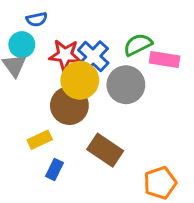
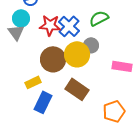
pink rectangle: (165, 59) -> (122, 66), moved
yellow circle: (80, 80) -> (77, 54), moved
gray circle: (126, 85) -> (91, 45), size x0.6
blue rectangle: (55, 169) -> (43, 102), size x1.5

